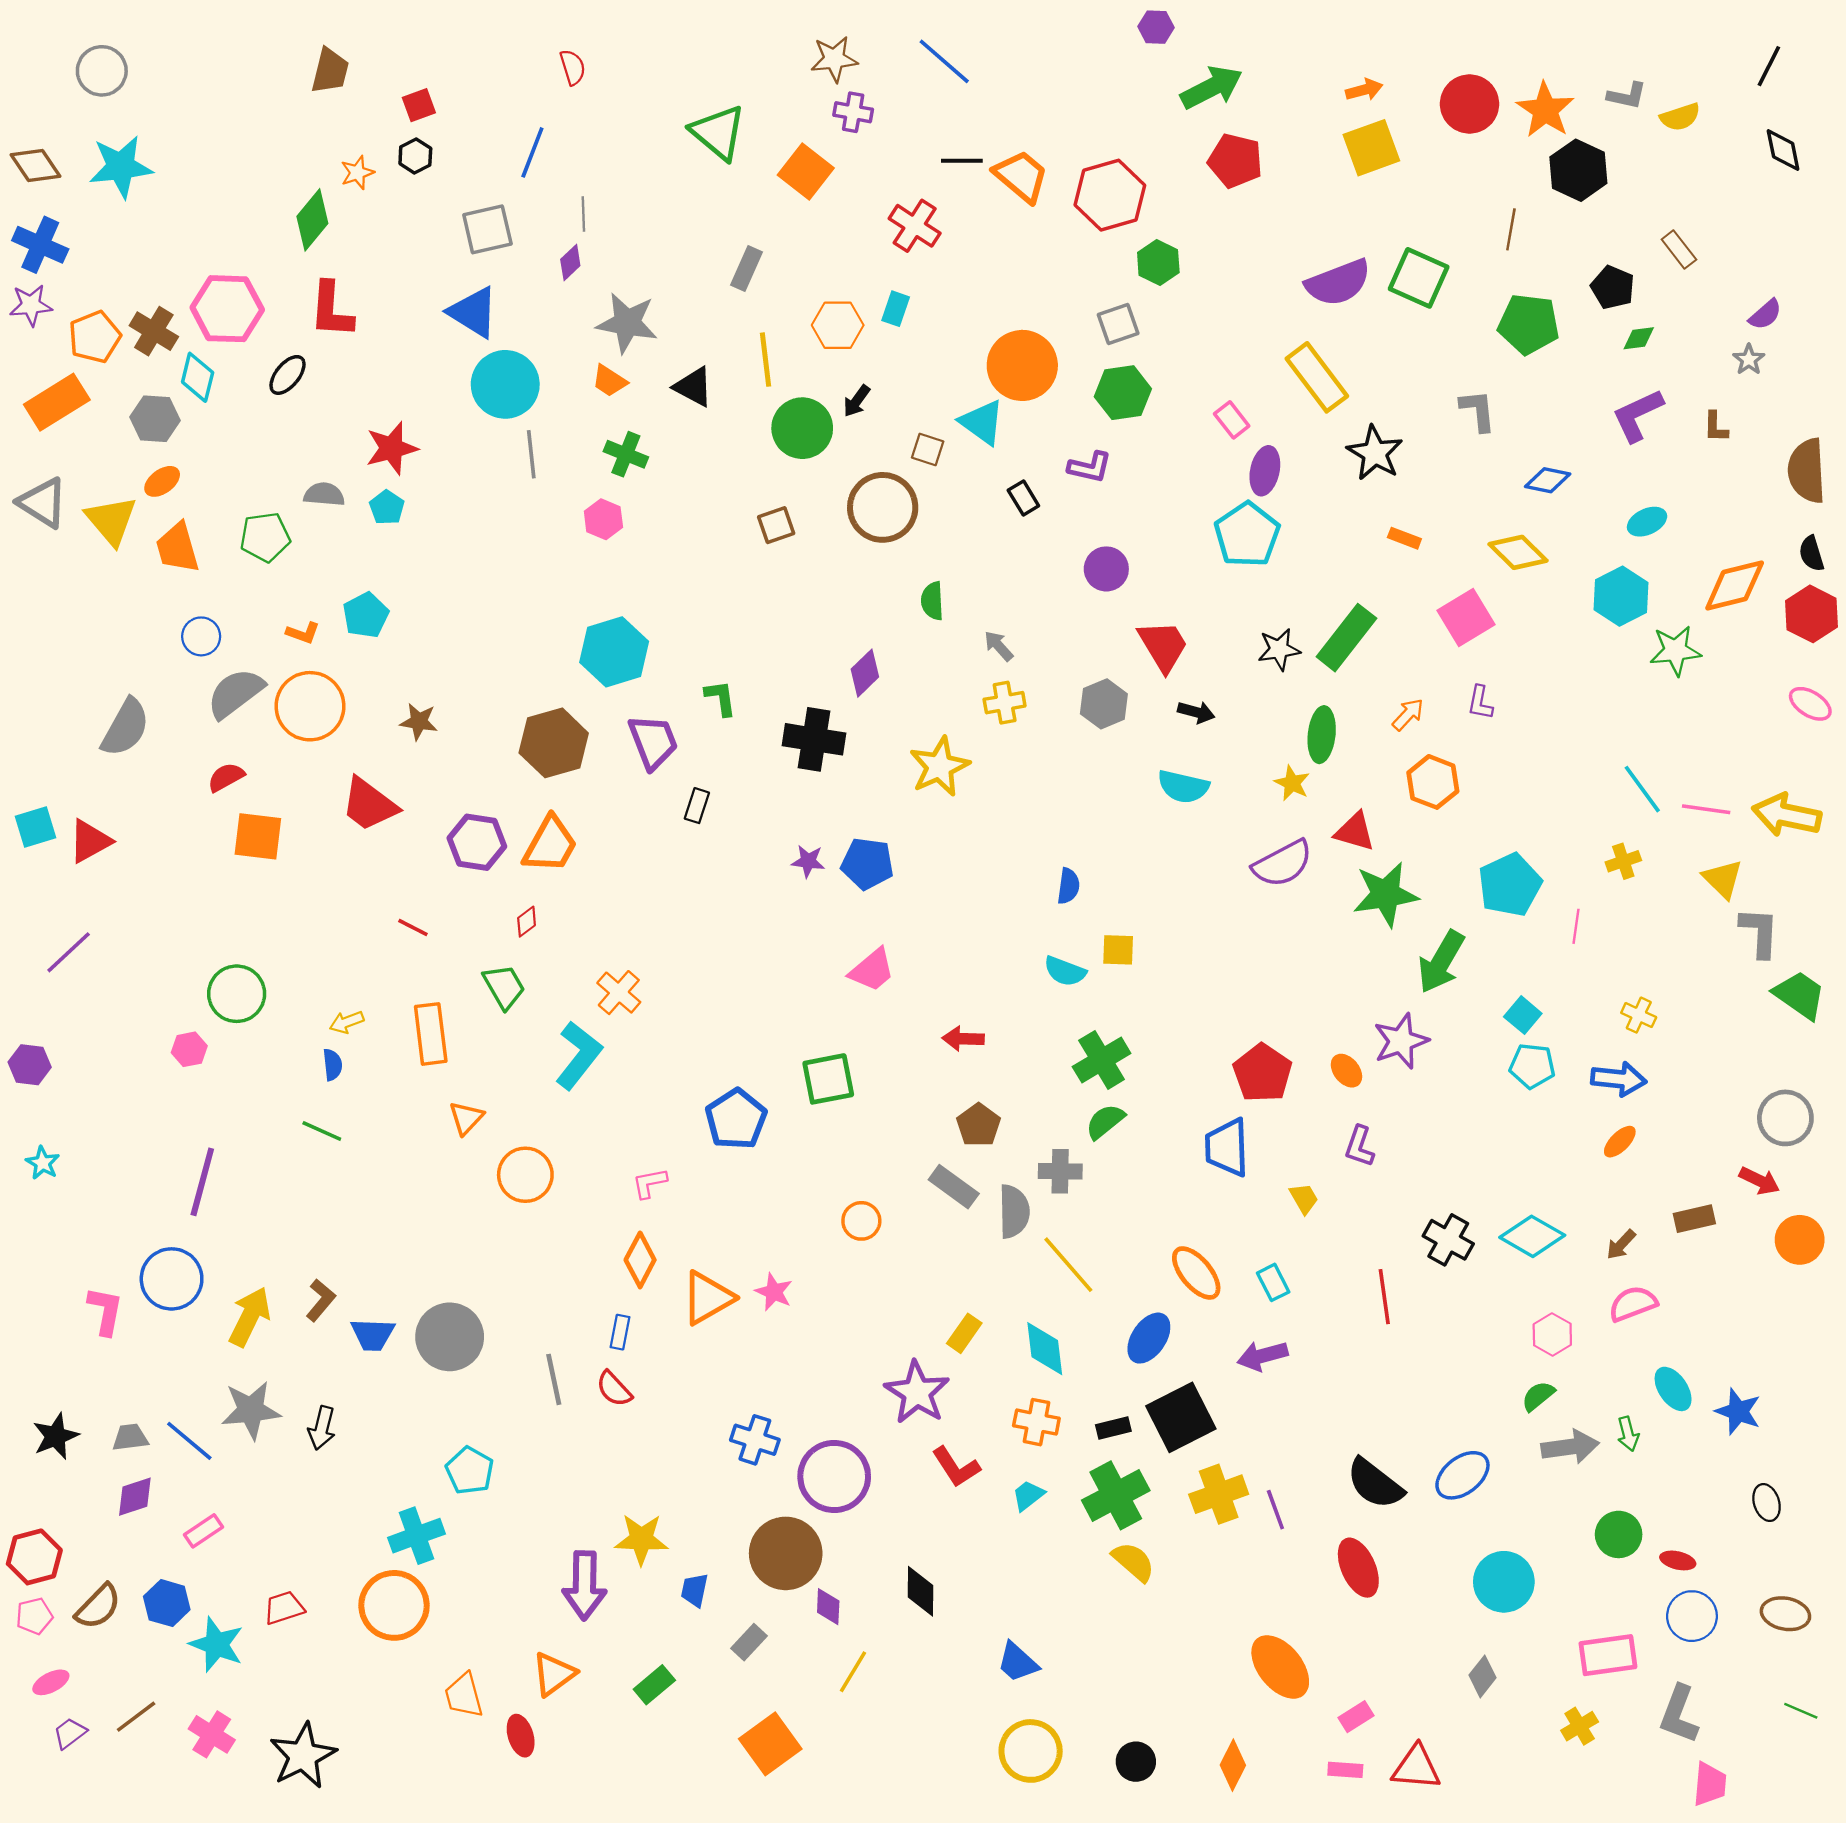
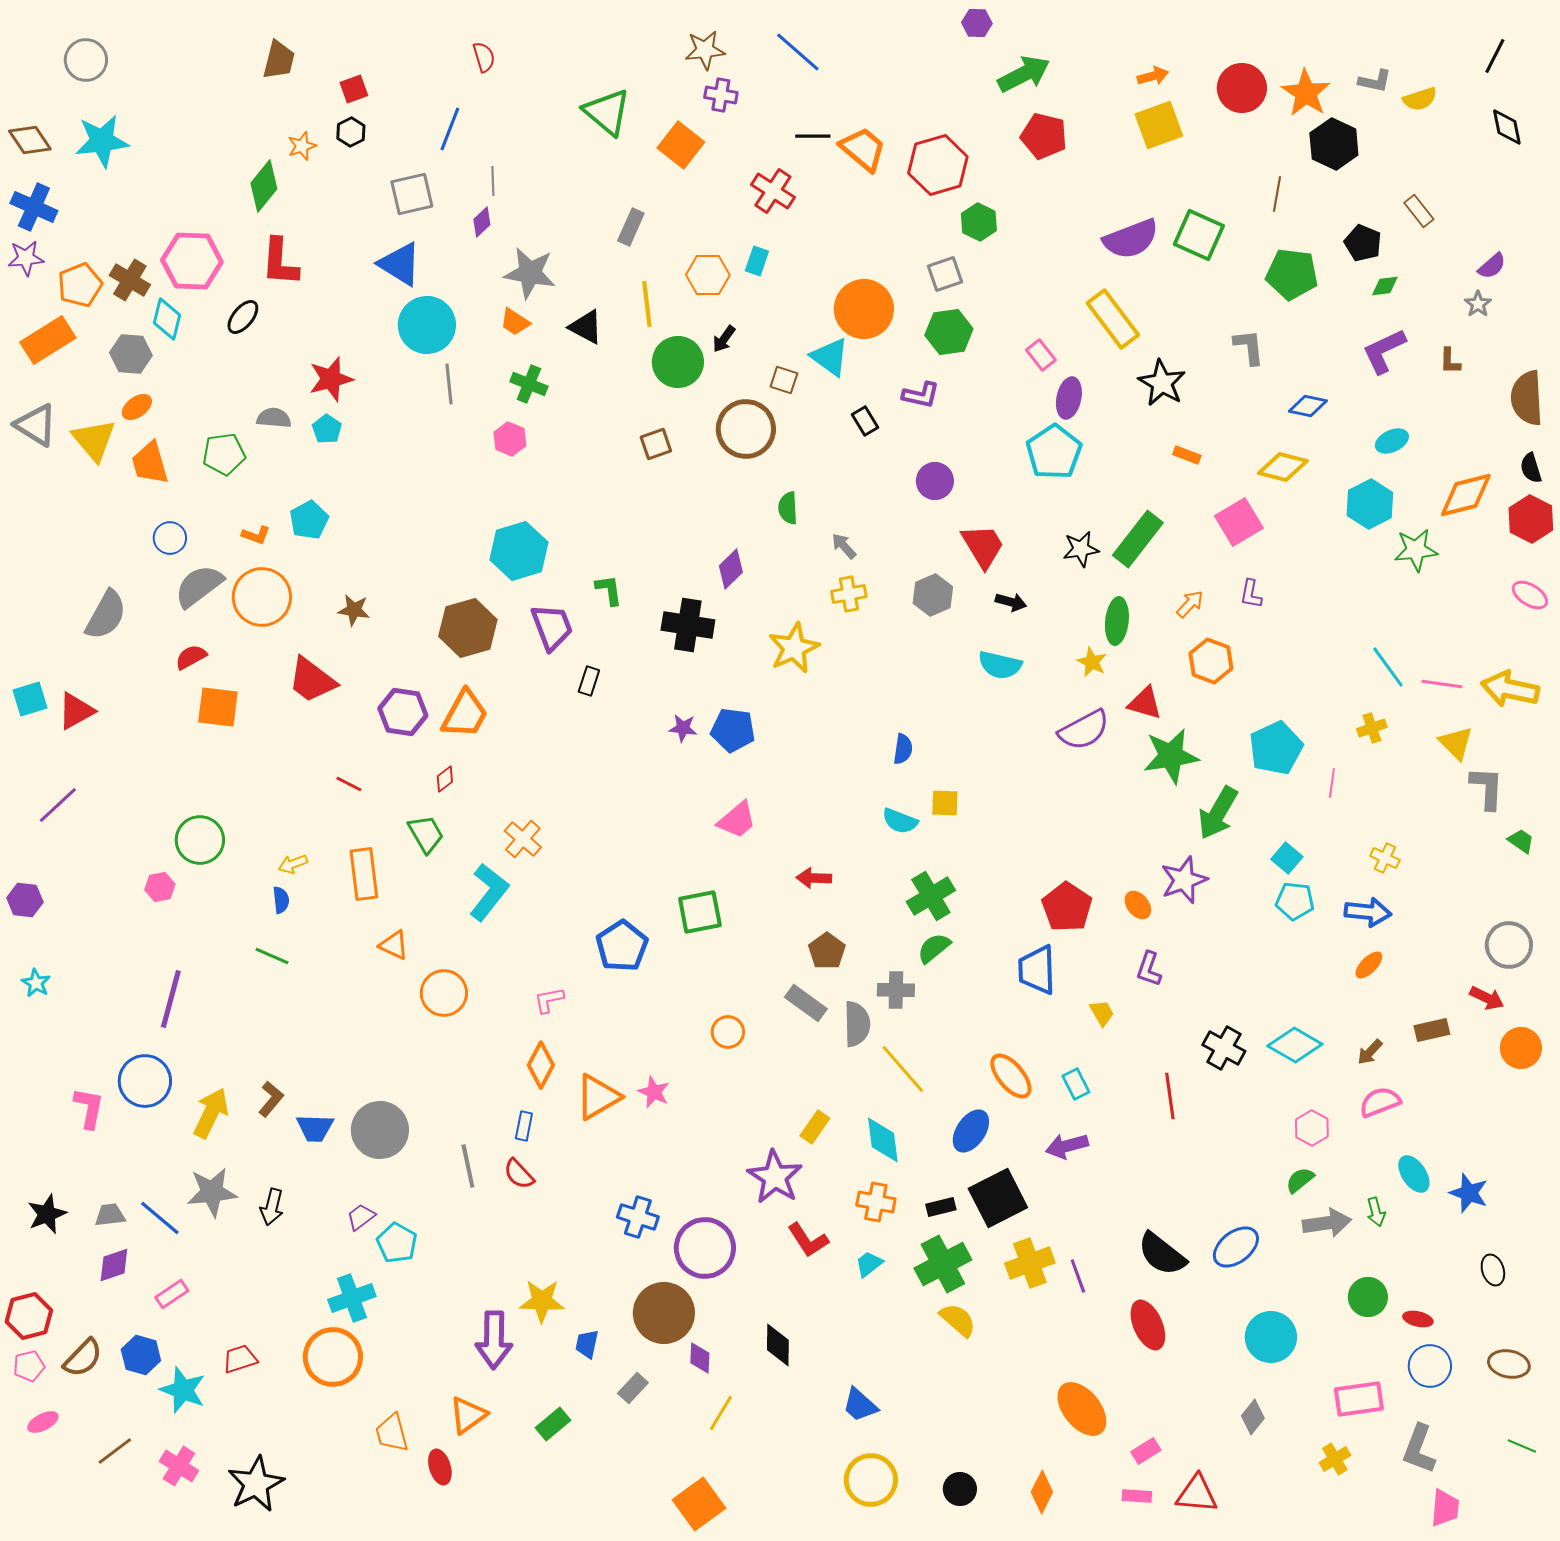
yellow diamond: (1518, 552) -> (1283, 467), turned -30
green trapezoid: (1800, 995) -> (1521, 841), size x0.6
orange triangle: (466, 1118) -> (394, 945), turned -48
purple trapezoid: (70, 1733) -> (361, 1217), moved
orange square: (770, 1744) -> (699, 1504), moved

